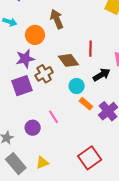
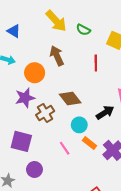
red line: (90, 49) -> (96, 63), moved
purple square: (22, 86) -> (21, 141), moved, turned 35
pink line: (54, 117) -> (65, 148), moved

